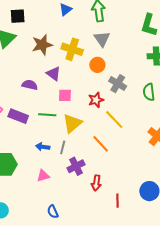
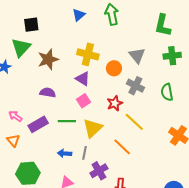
gray triangle: (102, 39) -> (137, 55), moved
brown star: (42, 45) -> (48, 59), moved
purple triangle: (54, 74) -> (83, 79), moved
pink square: (65, 95) -> (83, 101), turned -32
purple rectangle: (18, 116) -> (38, 124), turned -48

